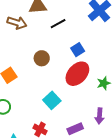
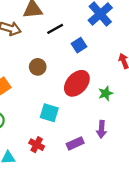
blue square: (78, 50) -> (79, 45), moved
cyan square: (52, 100) -> (49, 113), turned -30

